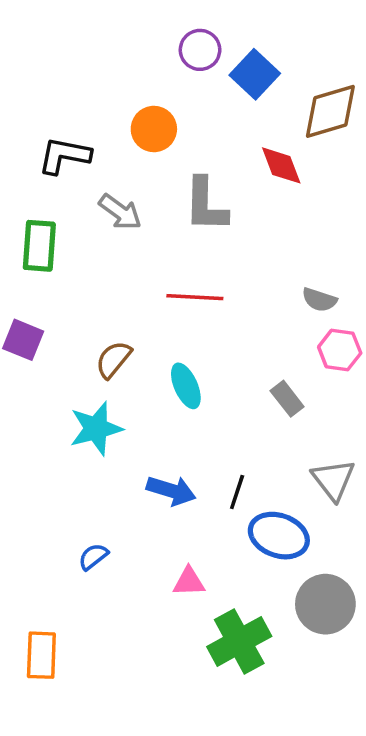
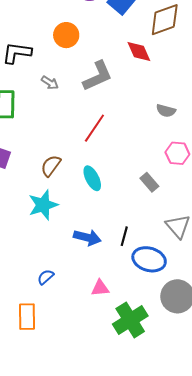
gray L-shape: (206, 205) -> (98, 76), turned -112
gray arrow: (120, 212) -> (50, 83), size x0.7
red line: (195, 297) -> (94, 128), turned -56
gray semicircle: (319, 300) -> (166, 111), moved
orange rectangle: (41, 655) -> (27, 317), moved

